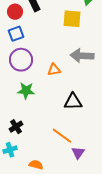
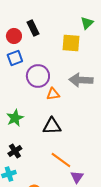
purple circle: (21, 60) -> (38, 76), moved
green star: (26, 91) -> (15, 118), moved, turned -30
black triangle: (73, 102) -> (52, 126), moved

